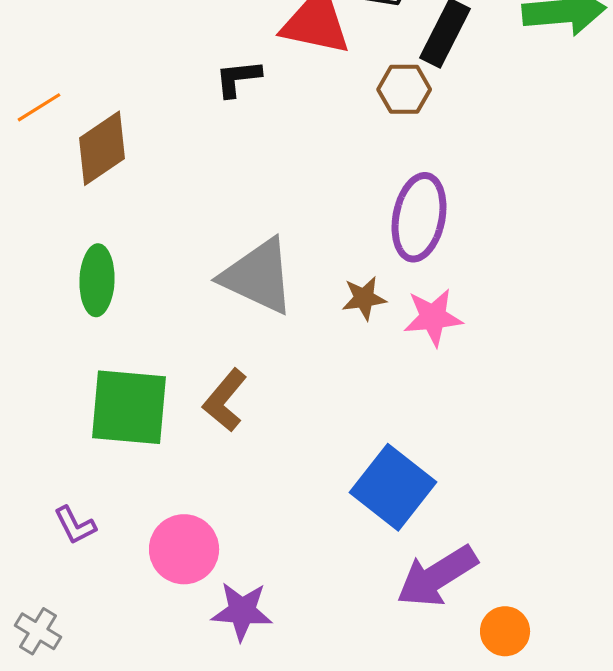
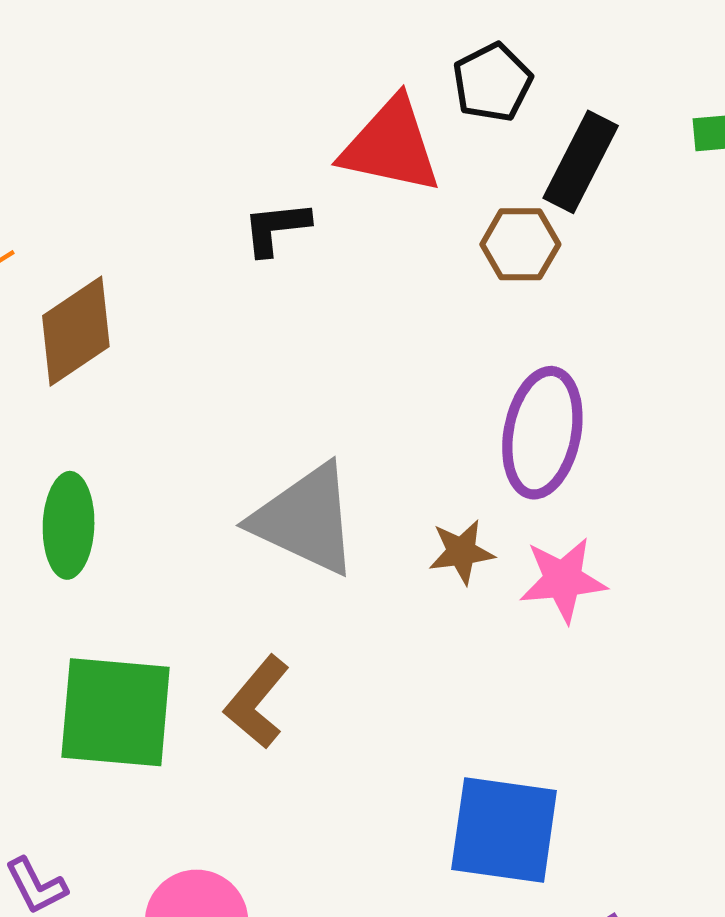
blue square: (393, 487) -> (504, 830), turned -30

